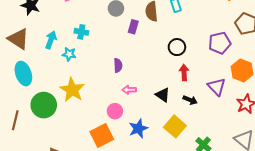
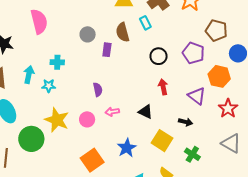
purple pentagon: (220, 43) -> (193, 53), turned -30
black circle: (177, 47) -> (159, 56), moved
black arrow: (190, 100) -> (186, 122), moved
pink circle: (115, 111) -> (87, 119), moved

